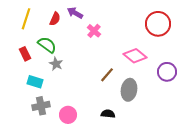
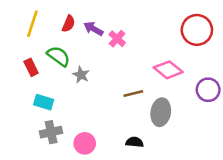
purple arrow: (75, 13) -> (93, 29), moved
gray star: (56, 64) -> (81, 75), moved
brown line: (107, 75) -> (133, 93), turned 35

